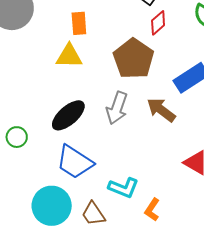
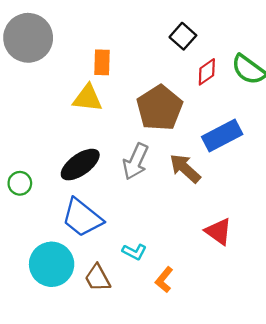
red diamond: (158, 23) -> (207, 72), moved
cyan L-shape: (124, 188) -> (134, 252), size x0.7

